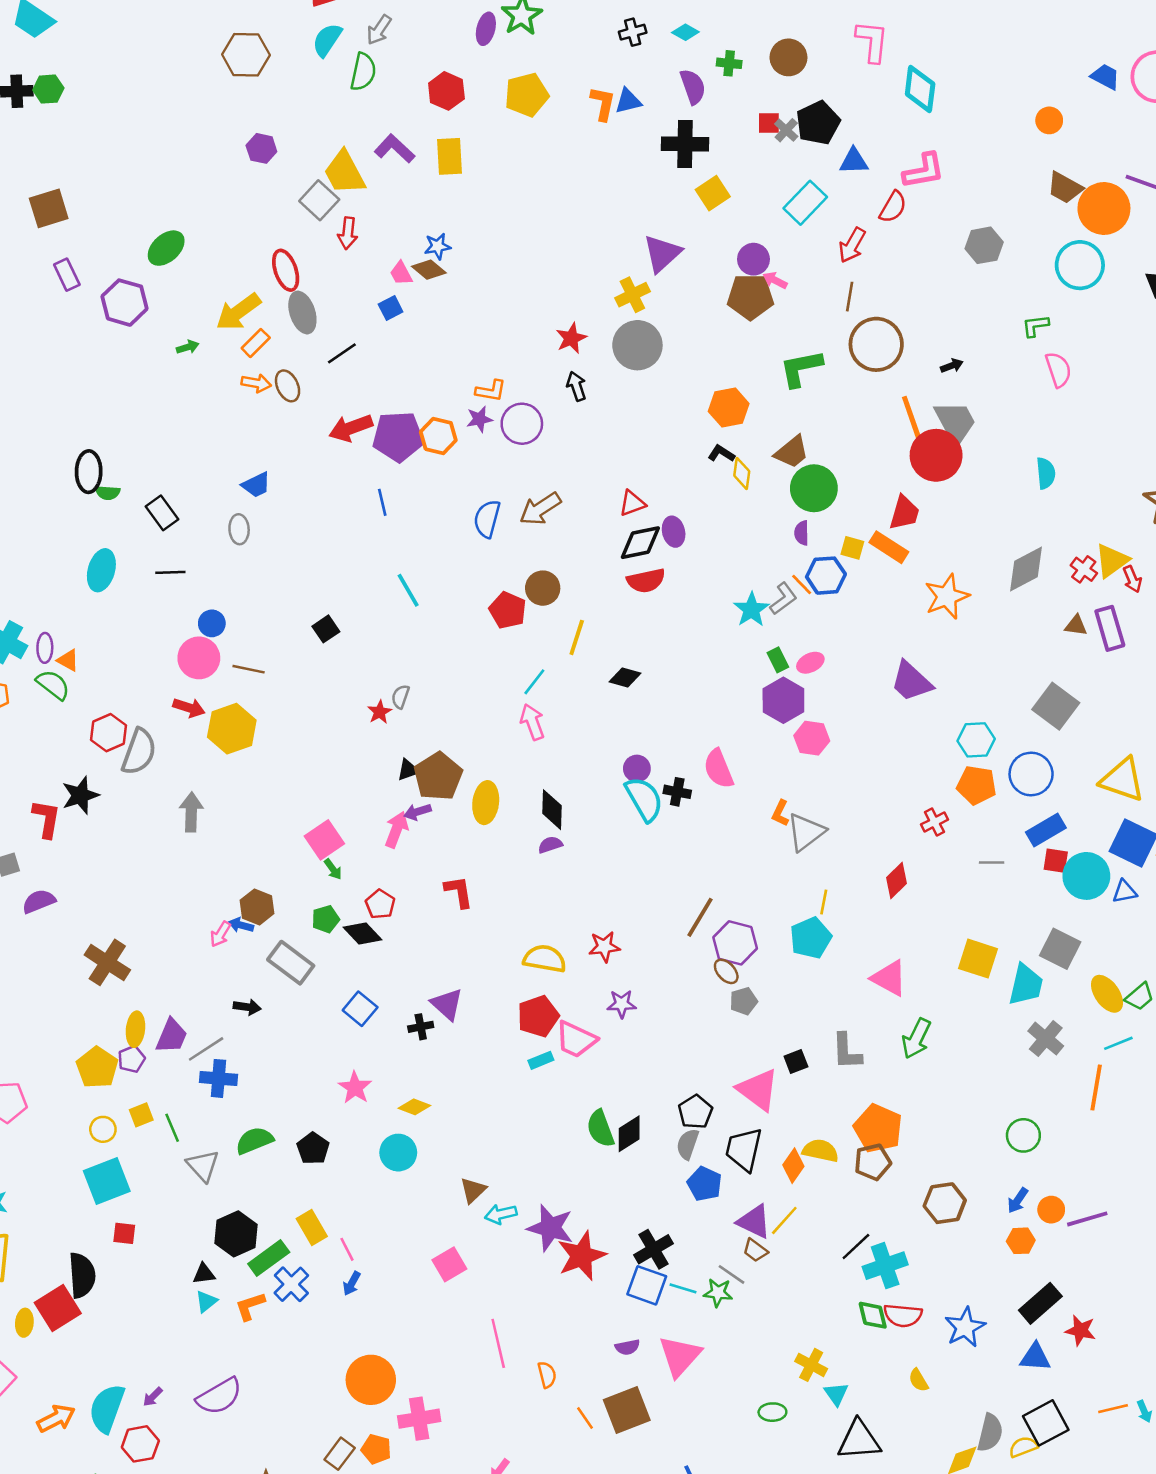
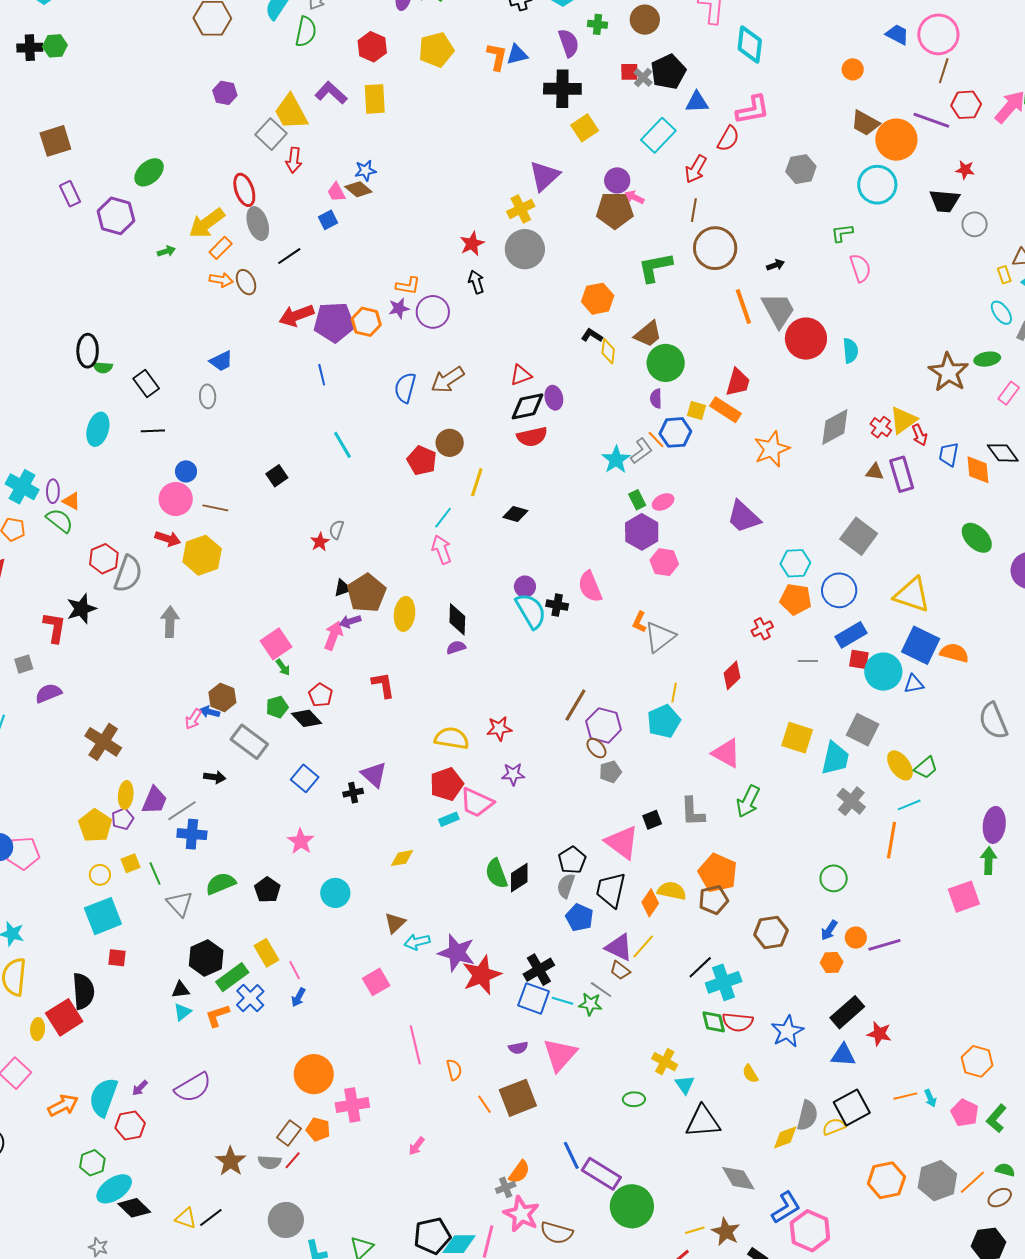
red circle: (936, 455) -> (806, 339), moved
yellow diamond: (414, 1107) -> (402, 858), moved, turned -30

